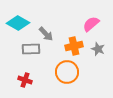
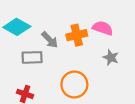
pink semicircle: (91, 24) -> (103, 28), turned 60
orange cross: (74, 46) -> (77, 35), moved

